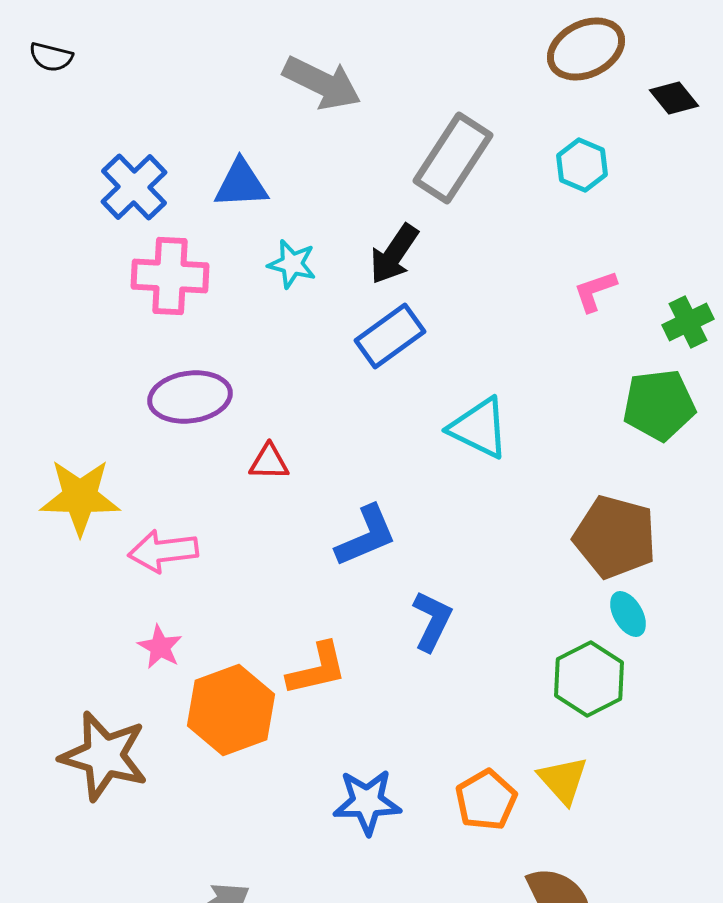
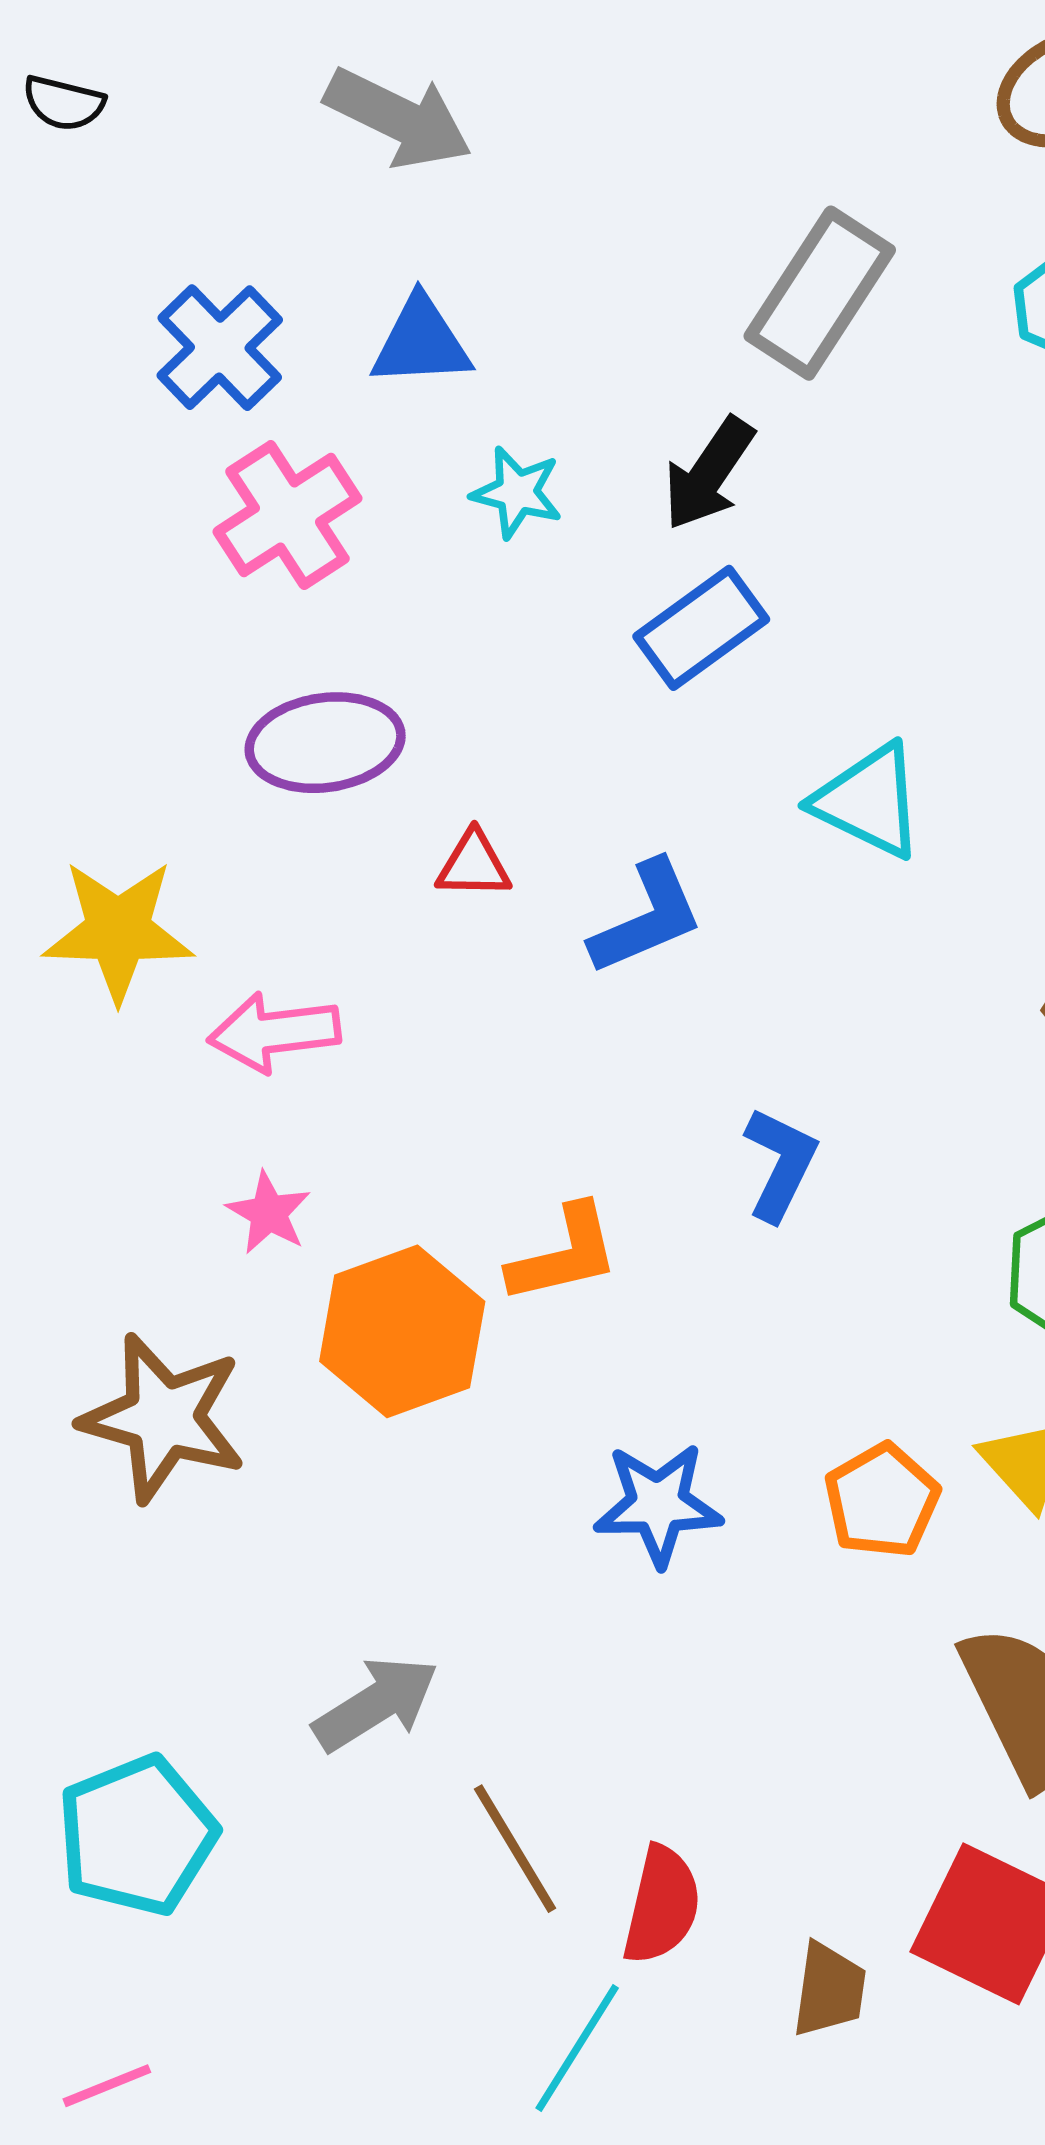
gray arrow: (322, 83) -> (398, 118), moved
pink cross: (170, 276) -> (287, 515), turned -36
blue L-shape: (366, 536) -> (647, 918), moved

